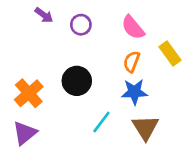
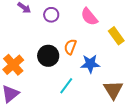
orange semicircle: (132, 62) -> (70, 47), moved
brown triangle: (145, 127) -> (113, 90), moved

